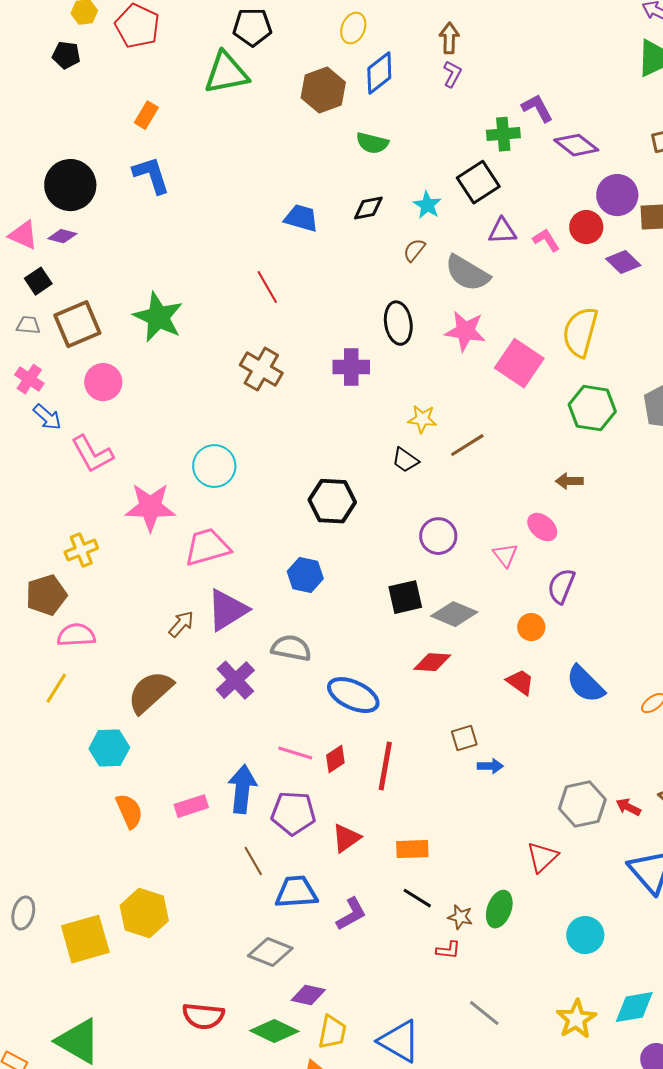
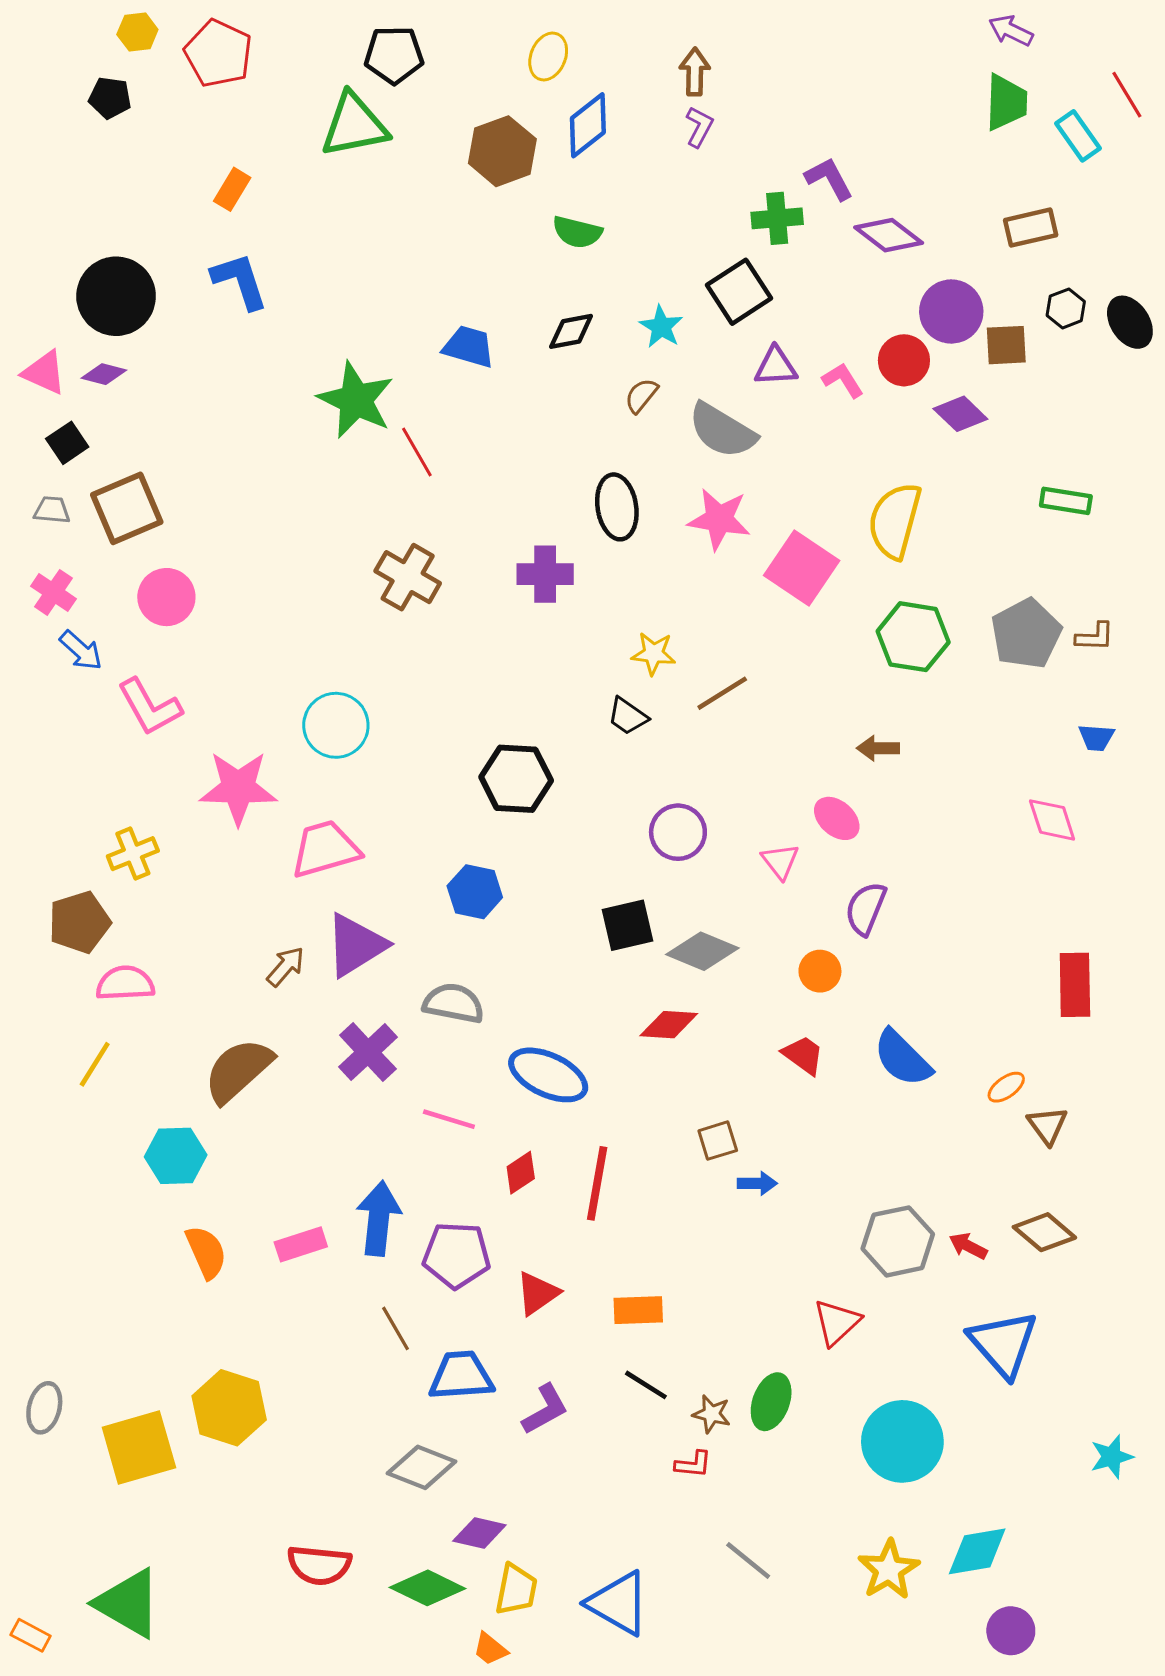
green star: (158, 317) -> (356, 400), moved
pink line: (295, 753) -> (449, 1119), moved
cyan circle: (585, 935) -> (902, 1441), size x1.4

